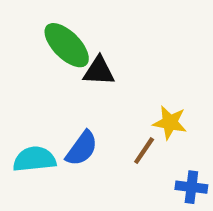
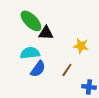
yellow star: (170, 123) -> (81, 46), moved
cyan semicircle: (34, 159) -> (30, 53), moved

